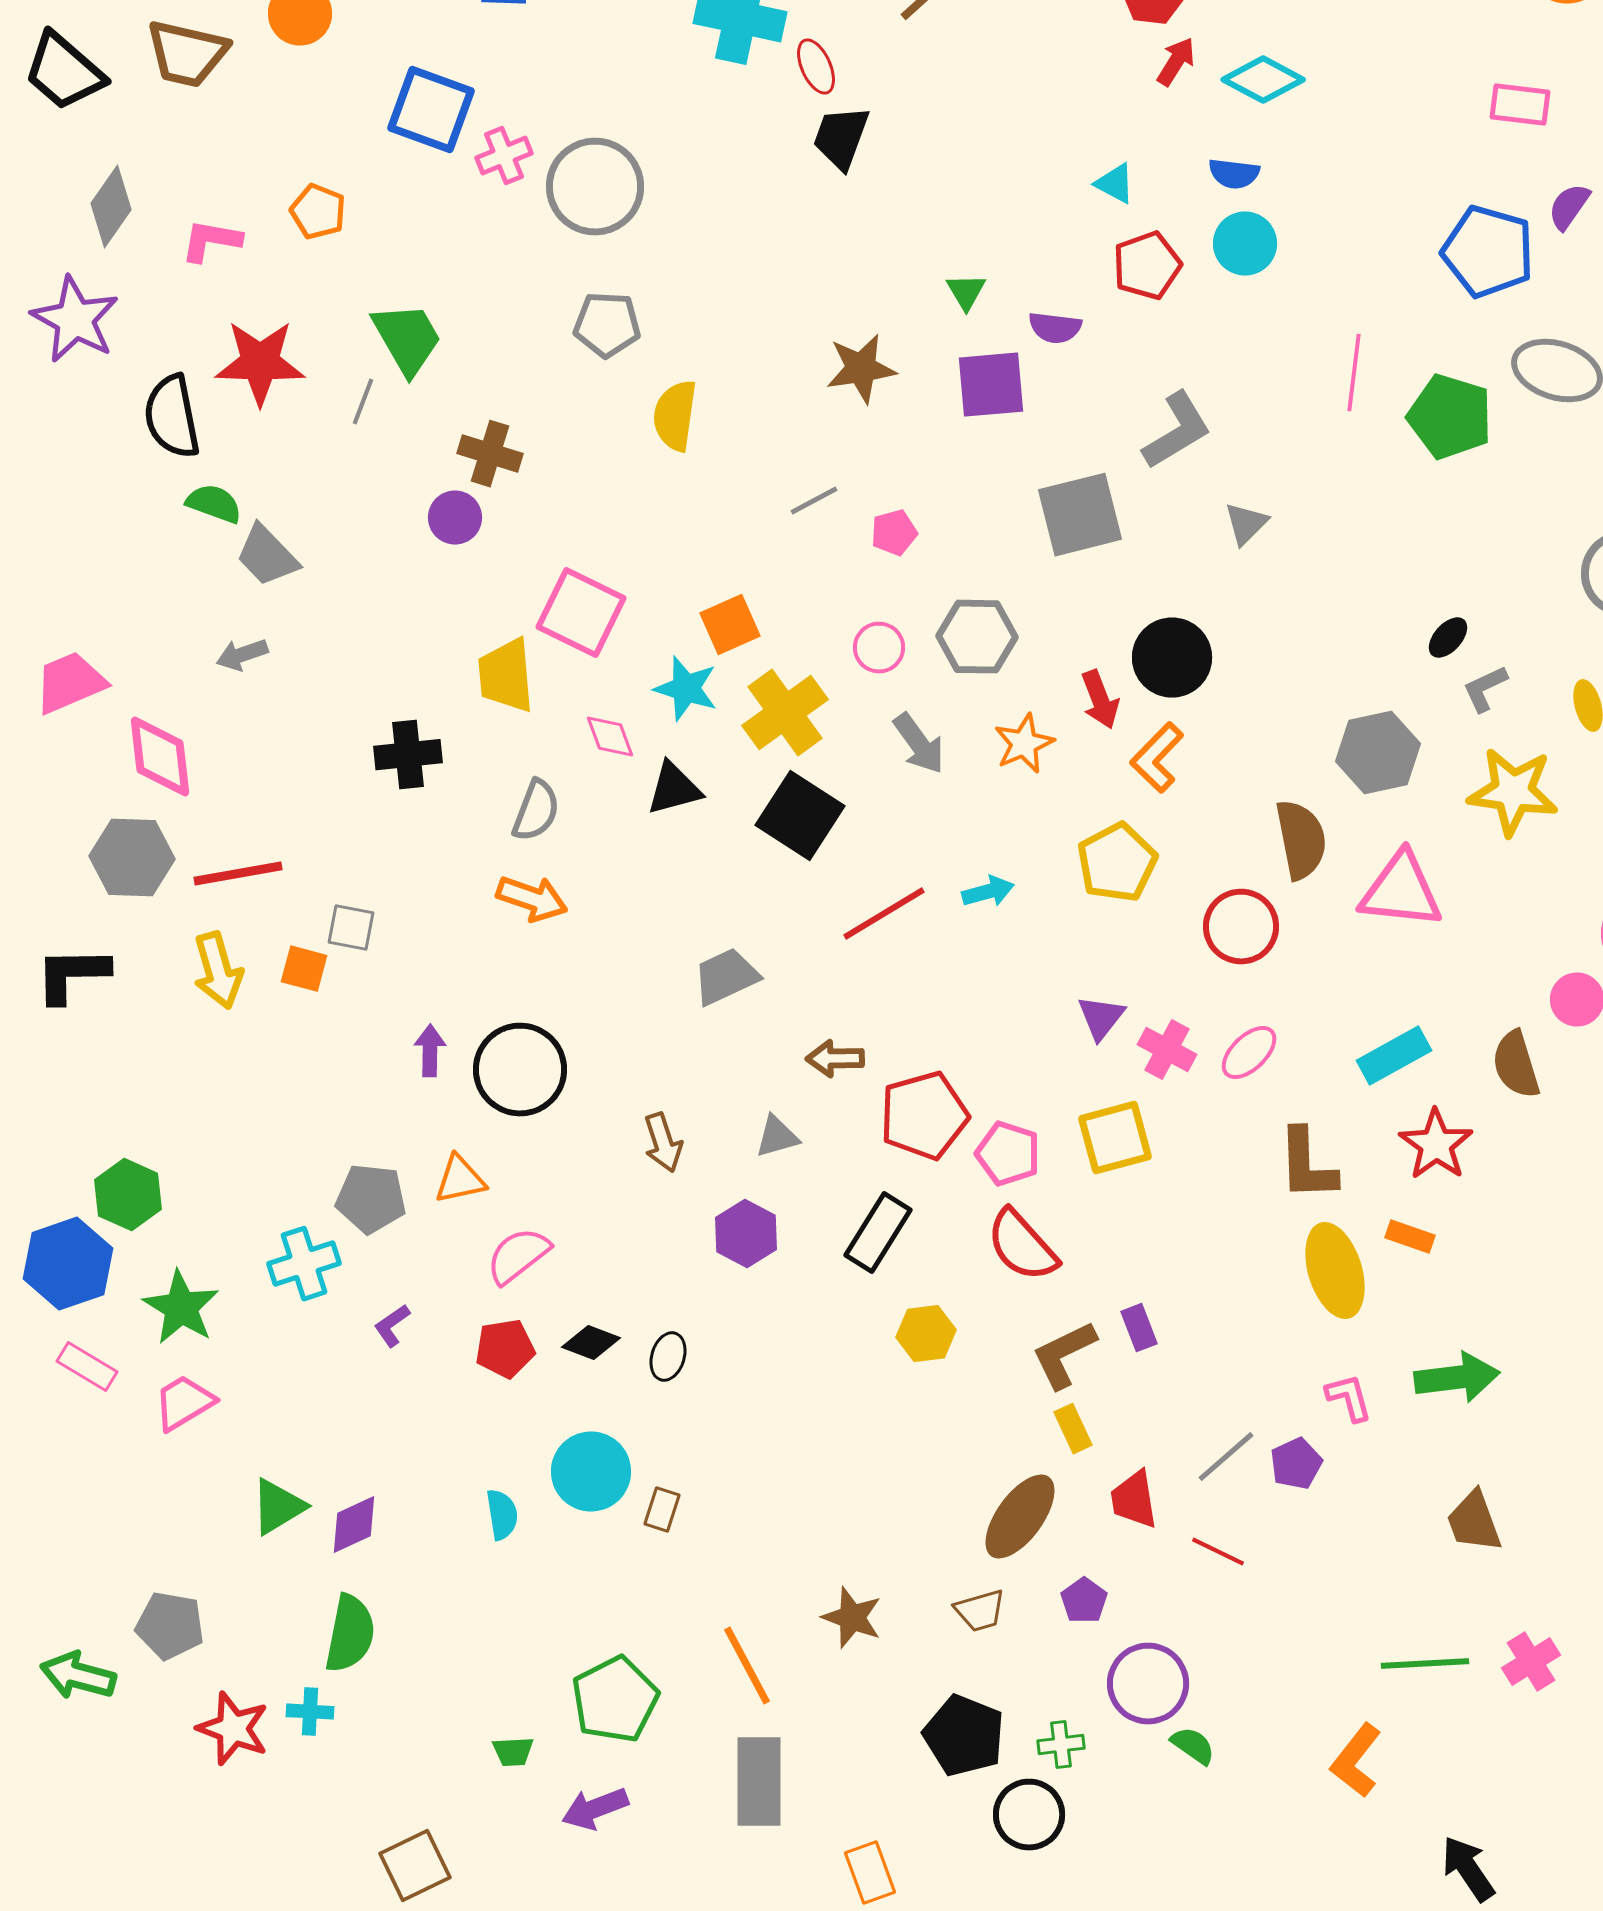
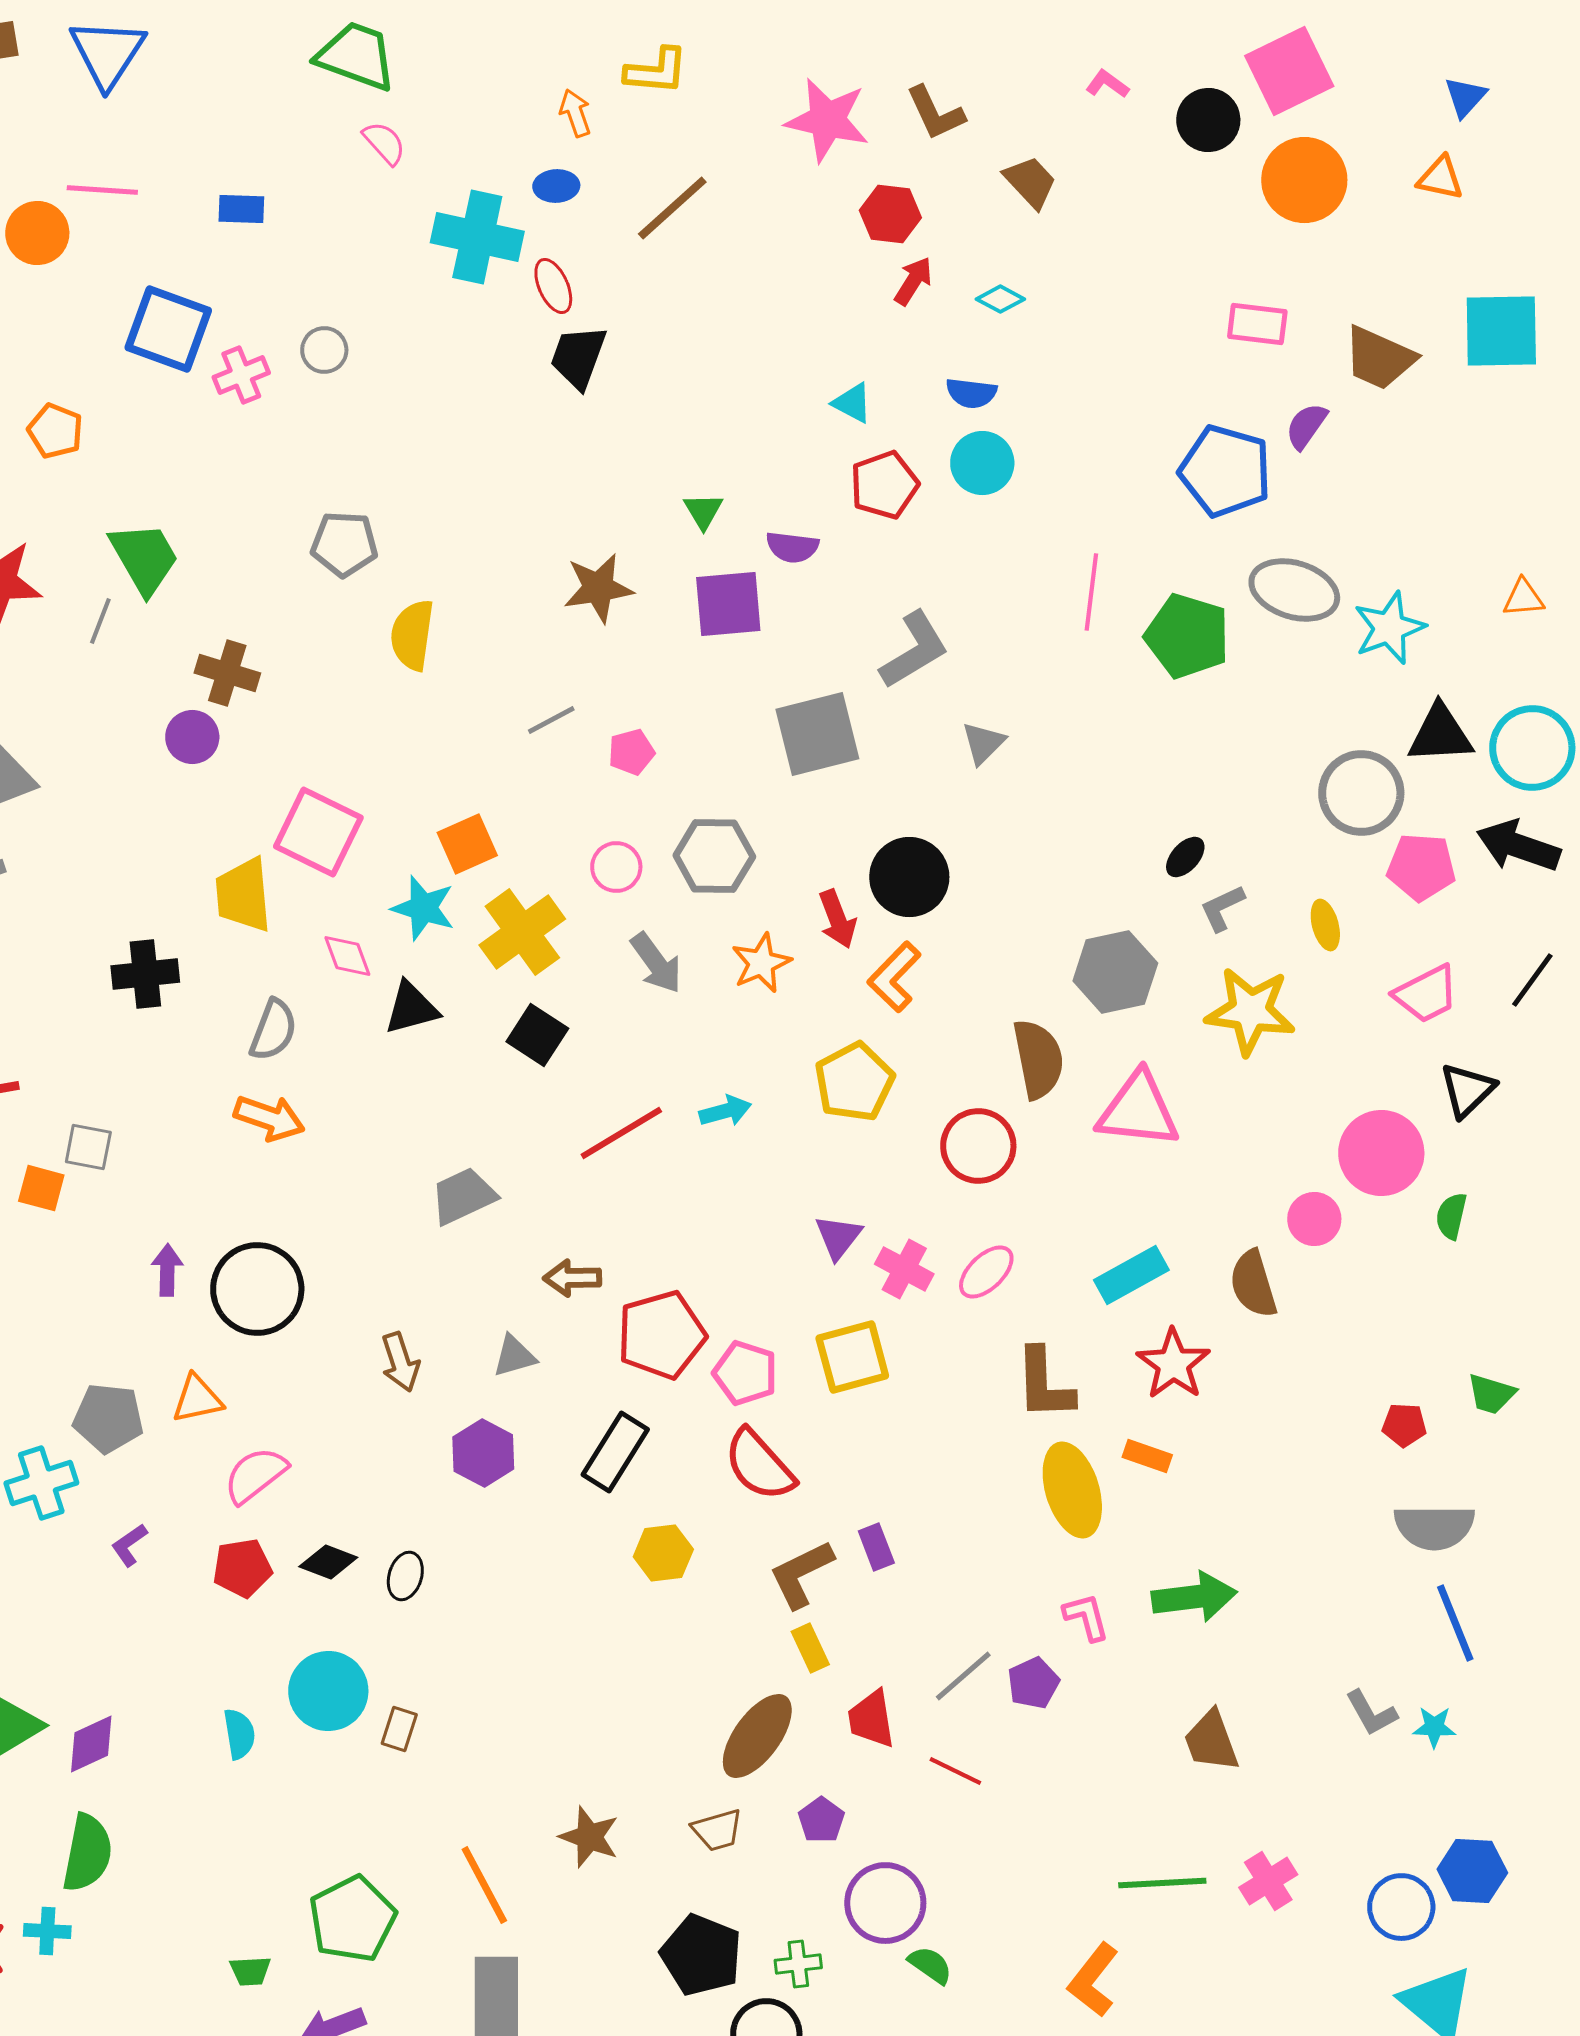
cyan diamond: (1263, 80) -> (1000, 299), size x0.6
gray circle: (595, 187) -> (324, 350), moved, size x0.5
black square: (800, 816) -> (537, 1035), size x0.7

